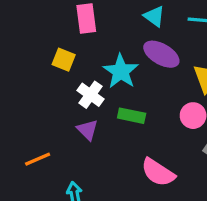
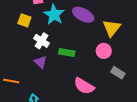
cyan star: (121, 71) -> (54, 15), moved
orange line: (38, 159) -> (11, 81), turned 35

